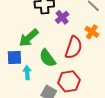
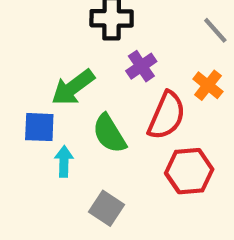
purple cross: (62, 17) -> (141, 66), moved
red hexagon: (69, 81) -> (189, 171), moved

